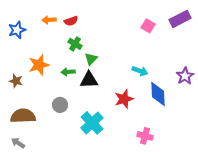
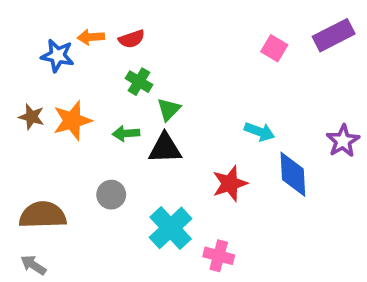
blue star: (17, 30) -> (57, 56), moved, turned 30
brown star: (16, 81) -> (32, 117), moved
pink cross: (145, 136) -> (219, 256), moved

